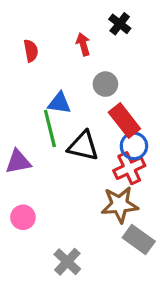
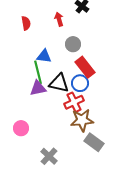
blue circle: (134, 146) -> (80, 83), moved
purple triangle: (18, 162) -> (38, 88), moved
red cross: (129, 168) -> (74, 102), moved

